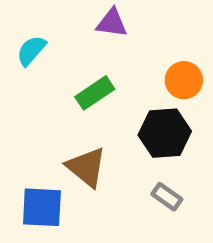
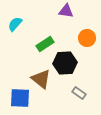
purple triangle: (112, 23) -> (66, 11), moved
black hexagon: (165, 133) -> (65, 63), moved

